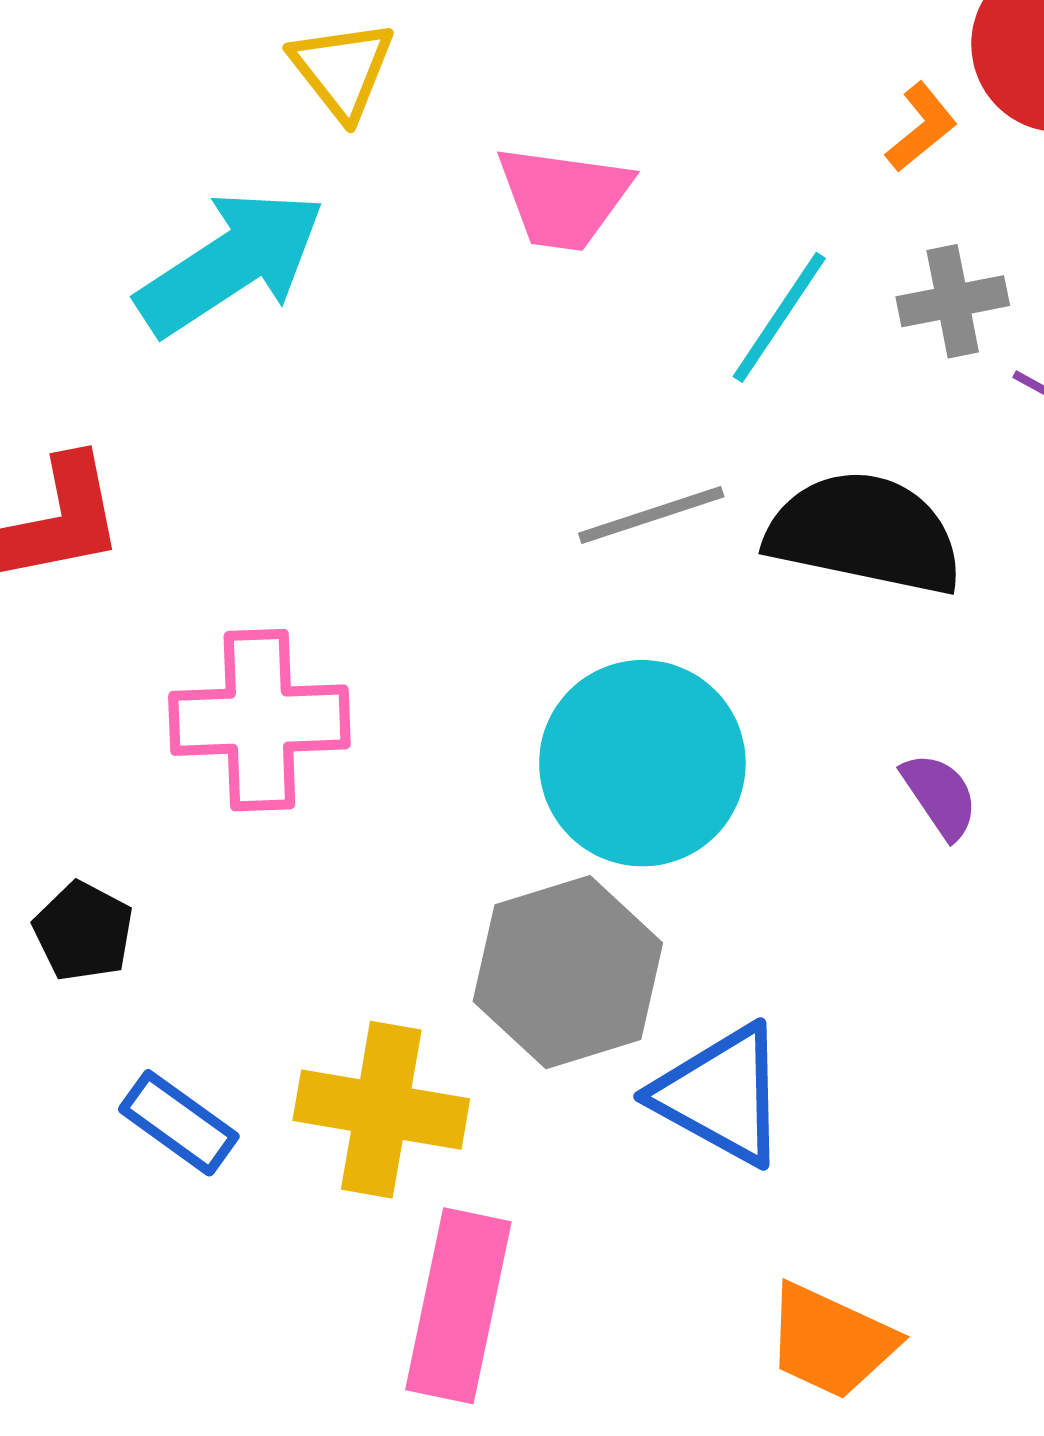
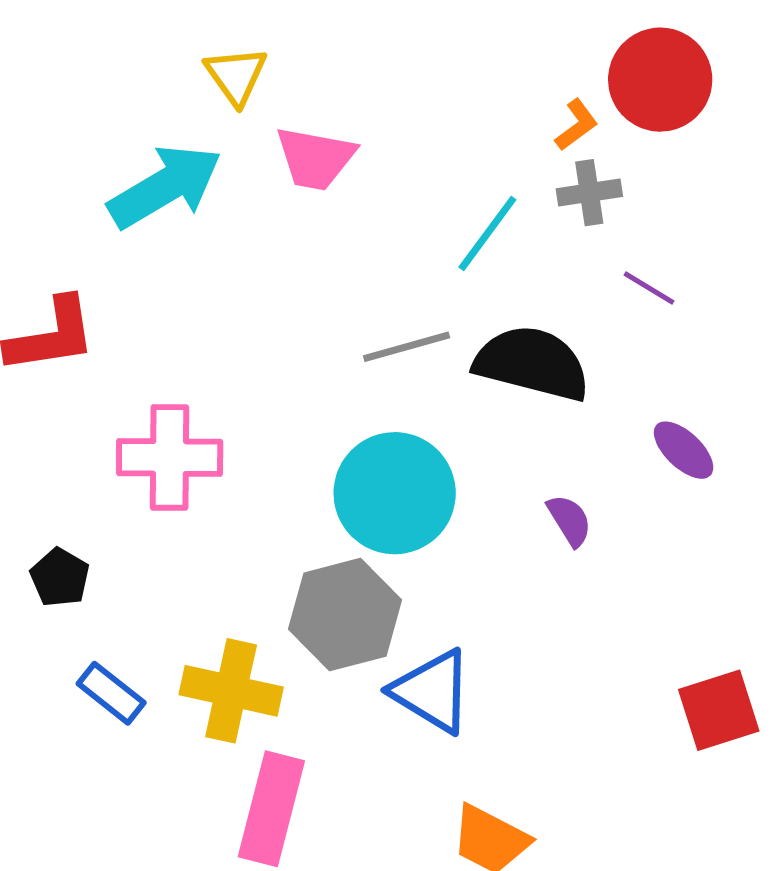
pink trapezoid: (564, 198) -> (315, 158), moved
gray cross: (953, 301) -> (589, 193), moved

